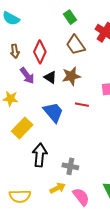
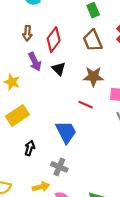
brown star: (71, 76) -> (93, 77), moved
blue trapezoid: (53, 112) -> (66, 132), moved
black arrow: (40, 155) -> (30, 148), size x0.6

